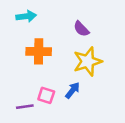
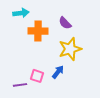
orange cross: (39, 51) -> (38, 31), moved

